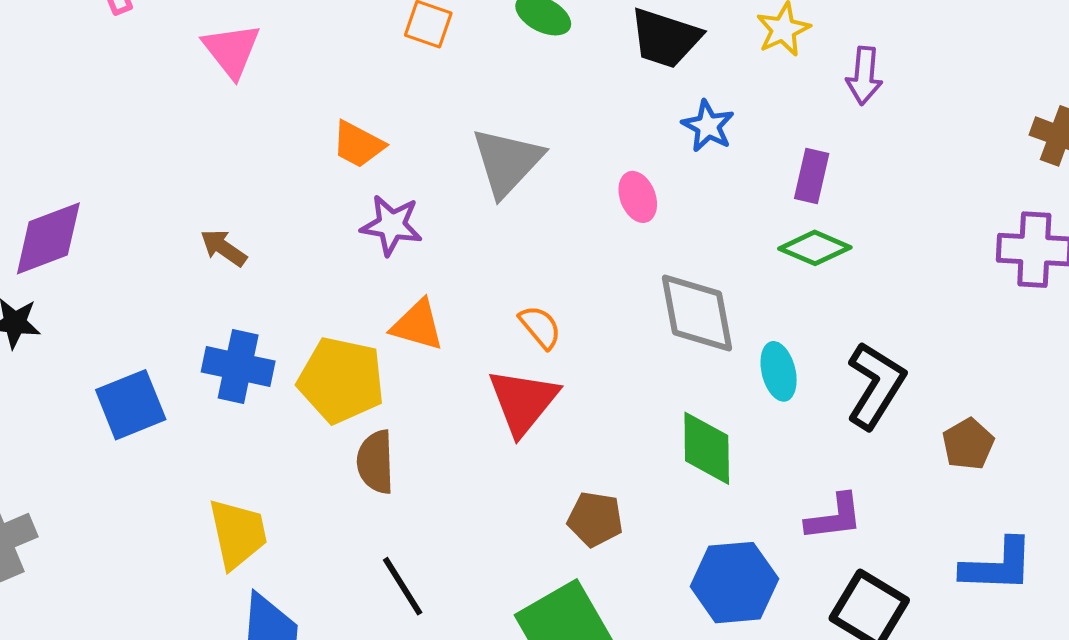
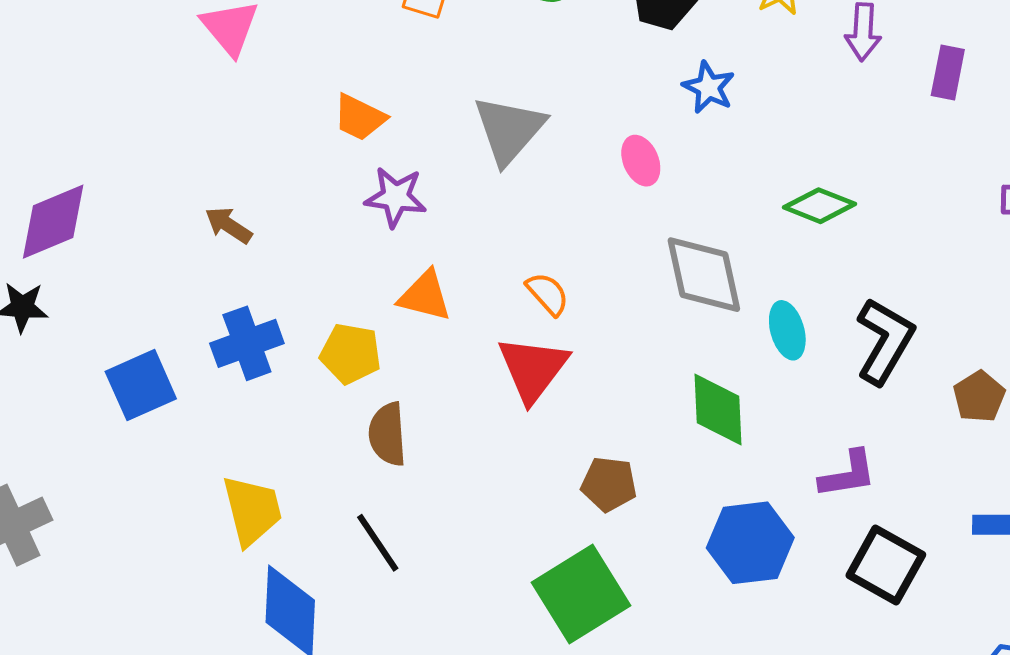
purple rectangle: (812, 176) -> (948, 73), moved
blue cross: (238, 366) -> (247, 343), turned -30
yellow pentagon: (341, 380) -> (350, 354), size x0.7
black line: (403, 586) -> (378, 543), moved

